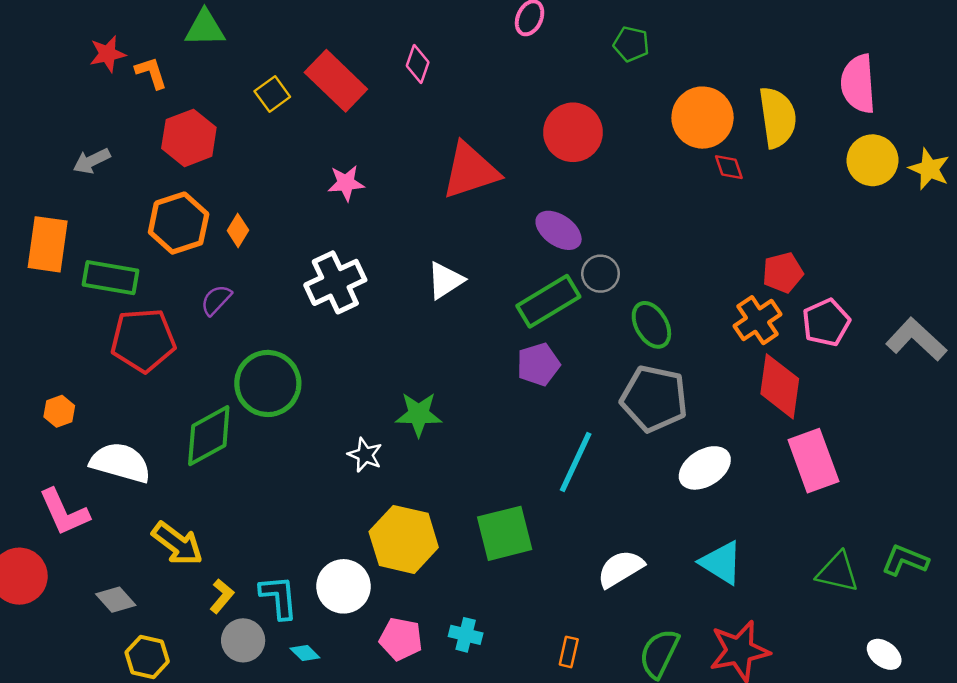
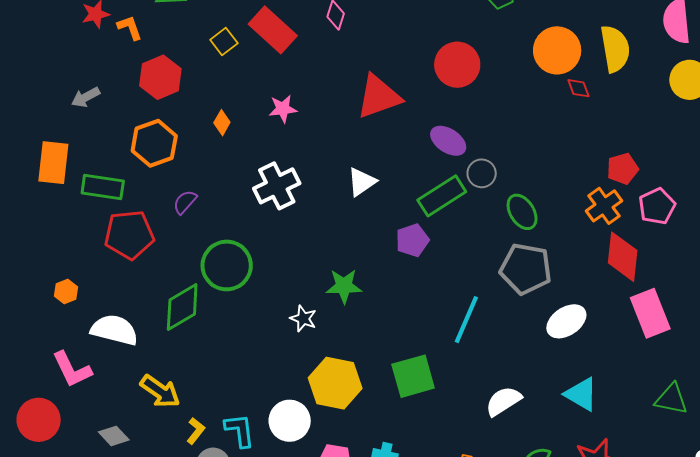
orange diamond: (238, 230) -> (222, 123), moved
purple pentagon: (538, 364) -> (412, 240), moved

